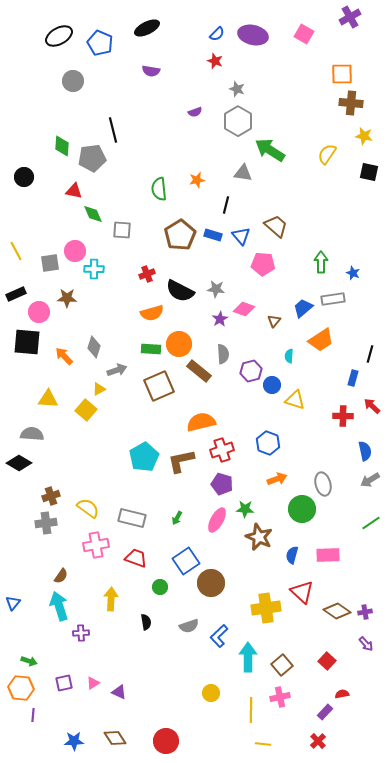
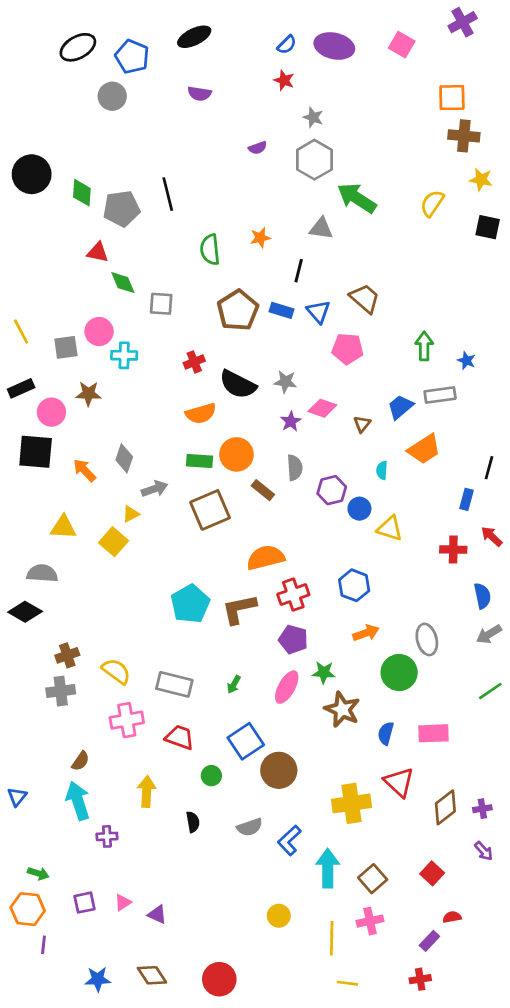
gray circle: (73, 81) -> (112, 96), moved
black line: (113, 130) -> (168, 194), moved
black circle: (24, 177) -> (32, 174), moved, size x1.5
brown rectangle: (199, 371) -> (263, 490), size x0.7
brown diamond: (337, 611) -> (445, 807), turned -72
red cross: (318, 741) -> (420, 979), turned 35

